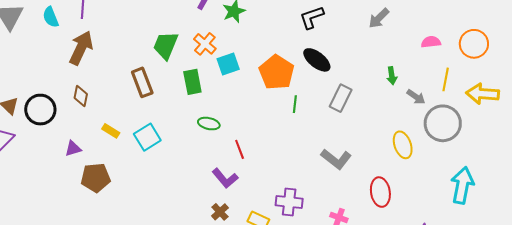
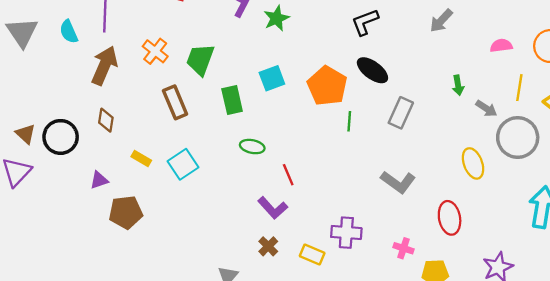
orange cross: (205, 44) -> (155, 51), moved

